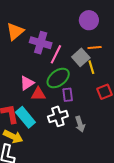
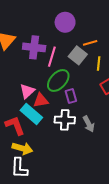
purple circle: (89, 20) -> (65, 22), moved
yellow line: (91, 67) -> (99, 64), moved, turned 32
white cross: (58, 116) -> (65, 120), turned 30
cyan rectangle: (25, 117) -> (31, 114), moved

